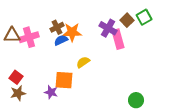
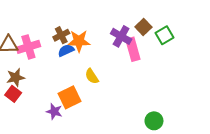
green square: (144, 17) -> (165, 35), moved
yellow semicircle: (83, 62) -> (92, 76), turned -88
orange square: (64, 80) -> (69, 97), turned -30
brown star: (18, 93) -> (16, 77), moved

